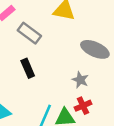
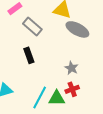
gray ellipse: (95, 49) -> (77, 29), moved

